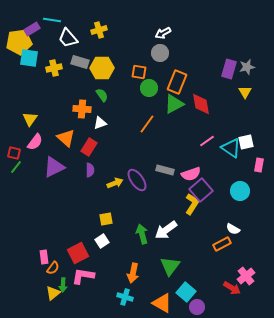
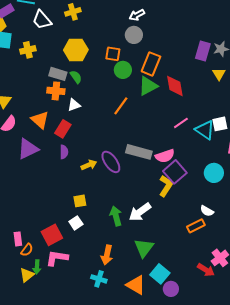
gray rectangle: (80, 62) -> (58, 74), moved
gray rectangle: (165, 170) -> (139, 152), size x1.4

